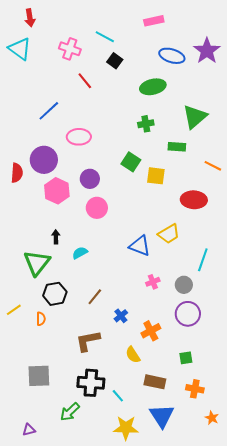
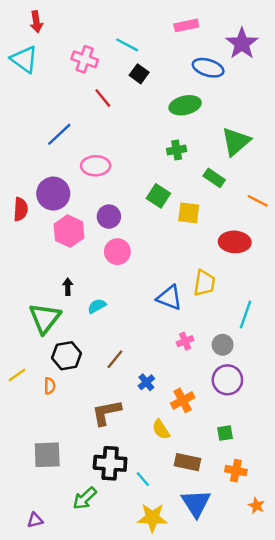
purple star: (207, 51) -> (242, 44), moved
green rectangle: (177, 147) -> (214, 178), turned 30
yellow trapezoid: (169, 234) -> (204, 283), turned -50

